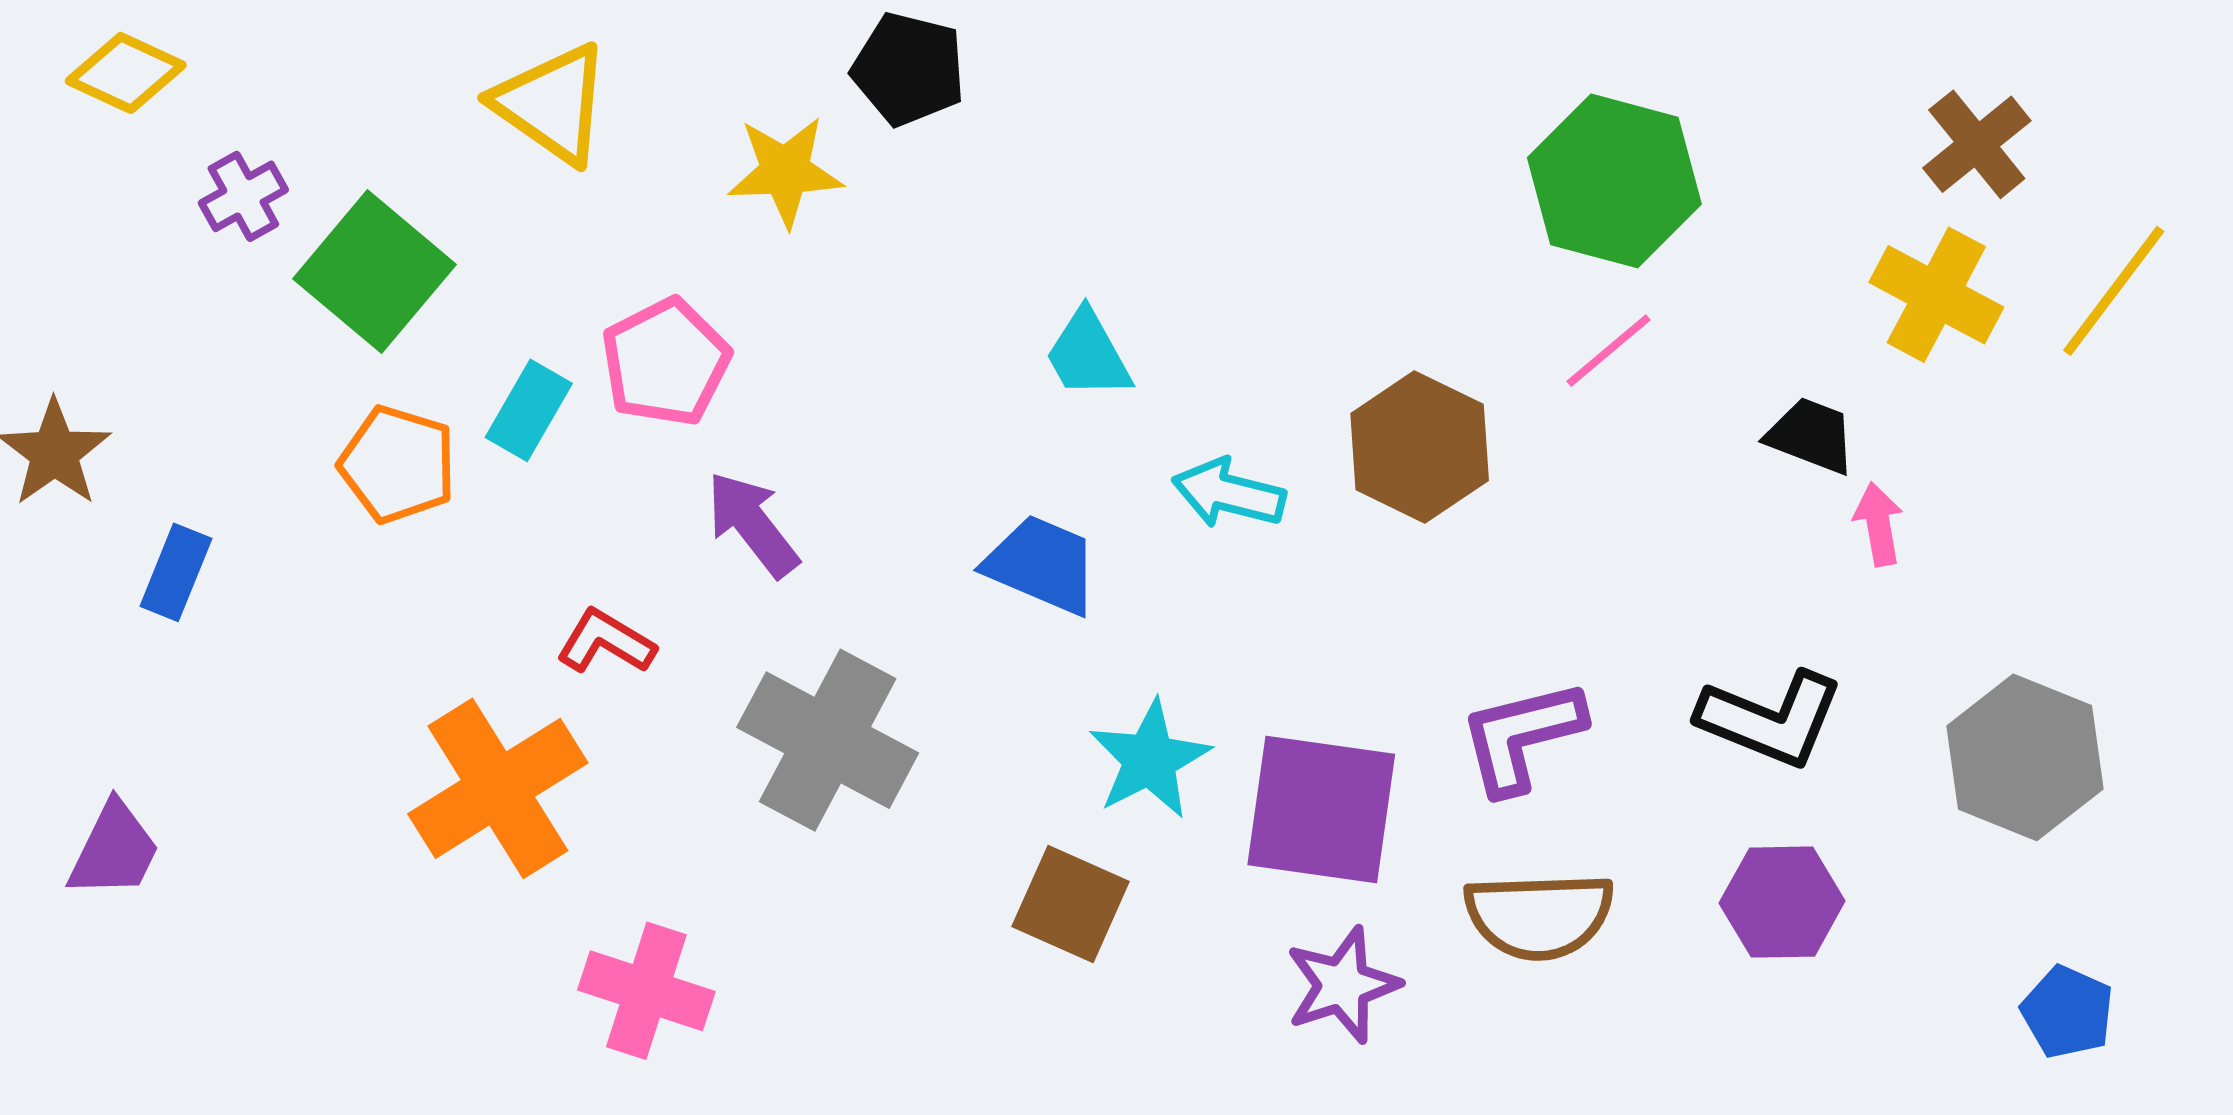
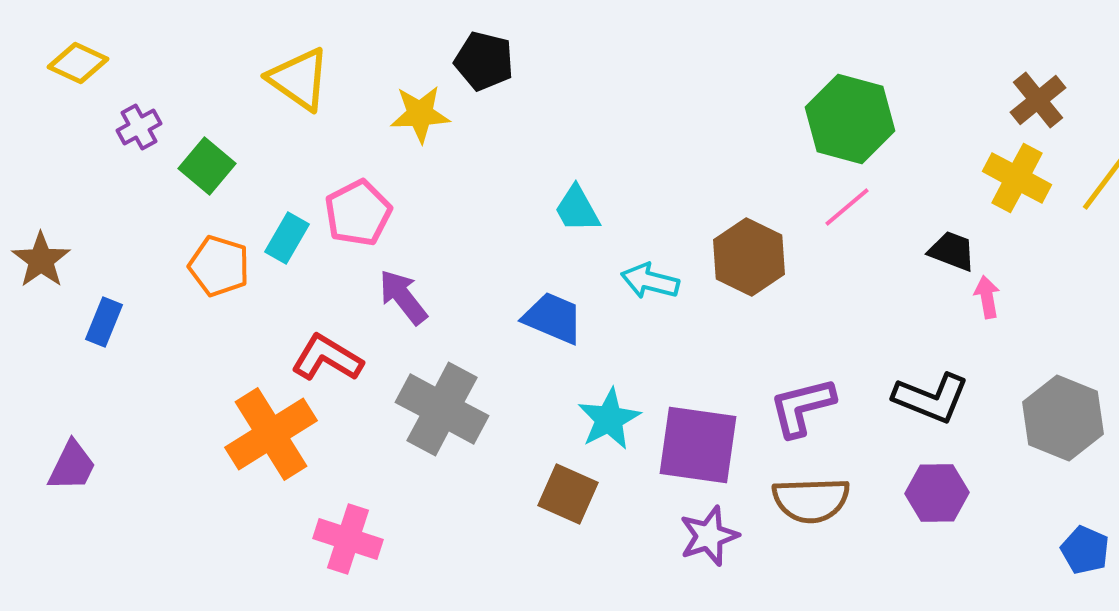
green square: (375, 272) -> (207, 166), size x0.7
red L-shape: (606, 642) -> (327, 358), size x1.4

